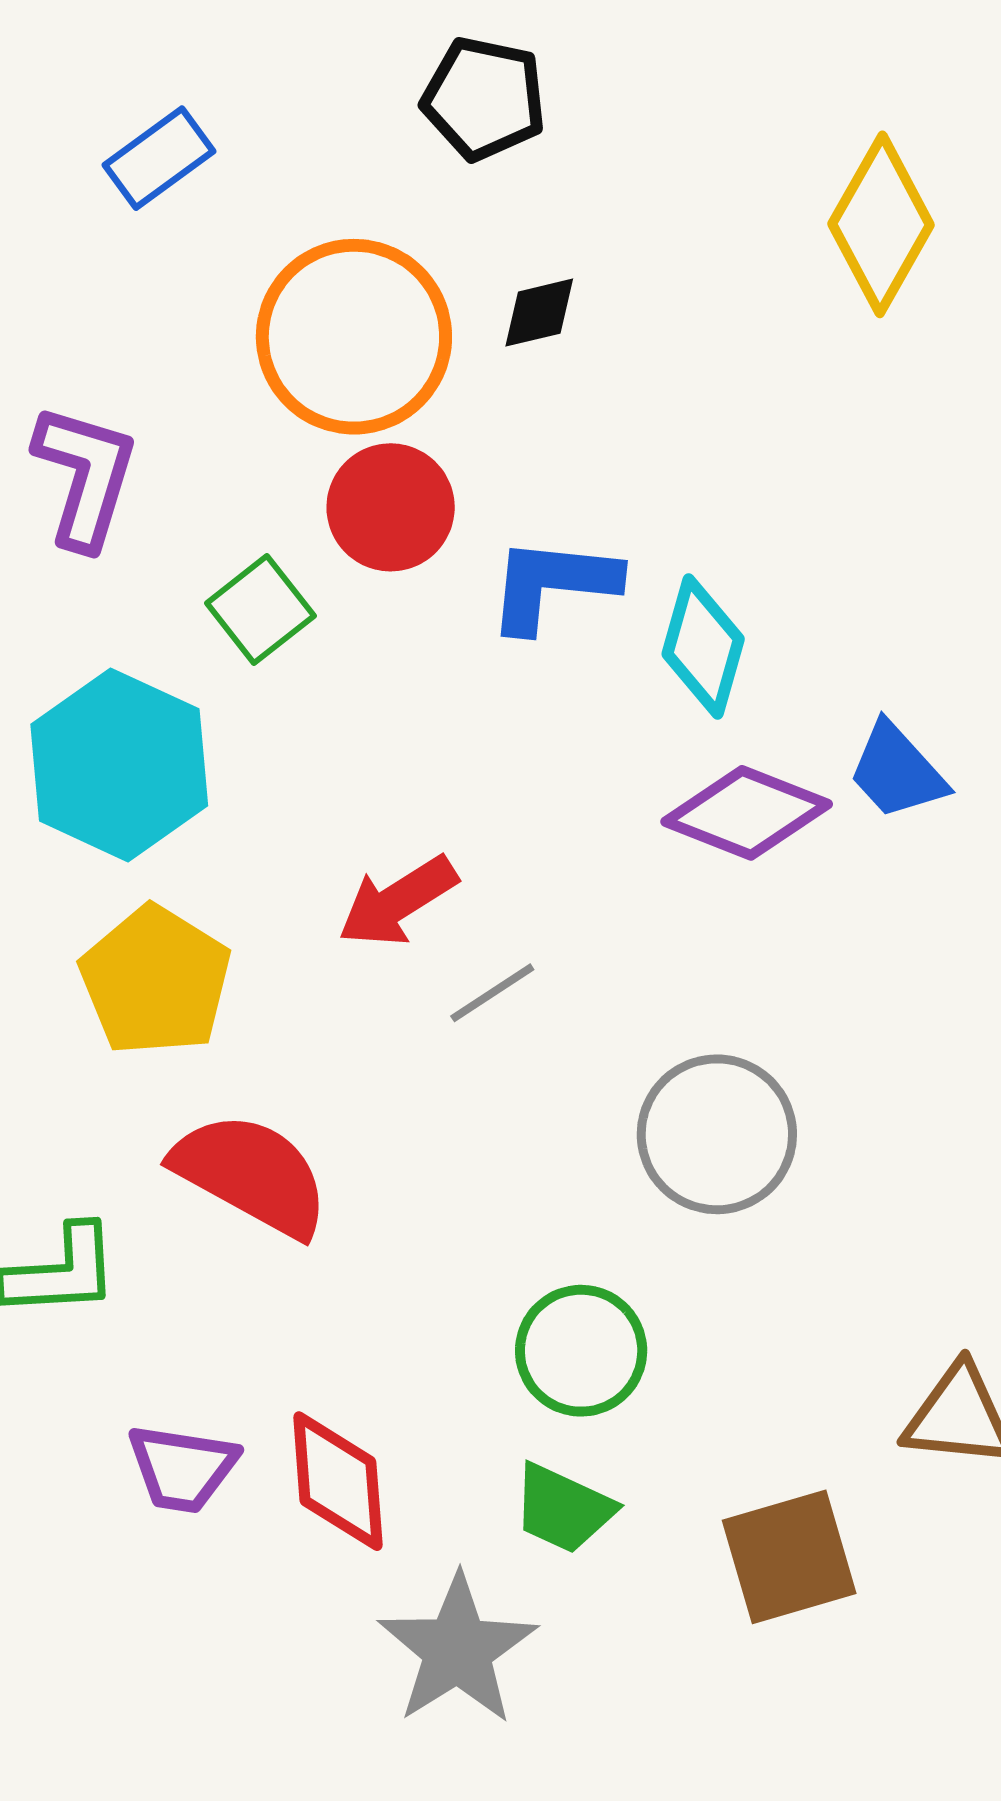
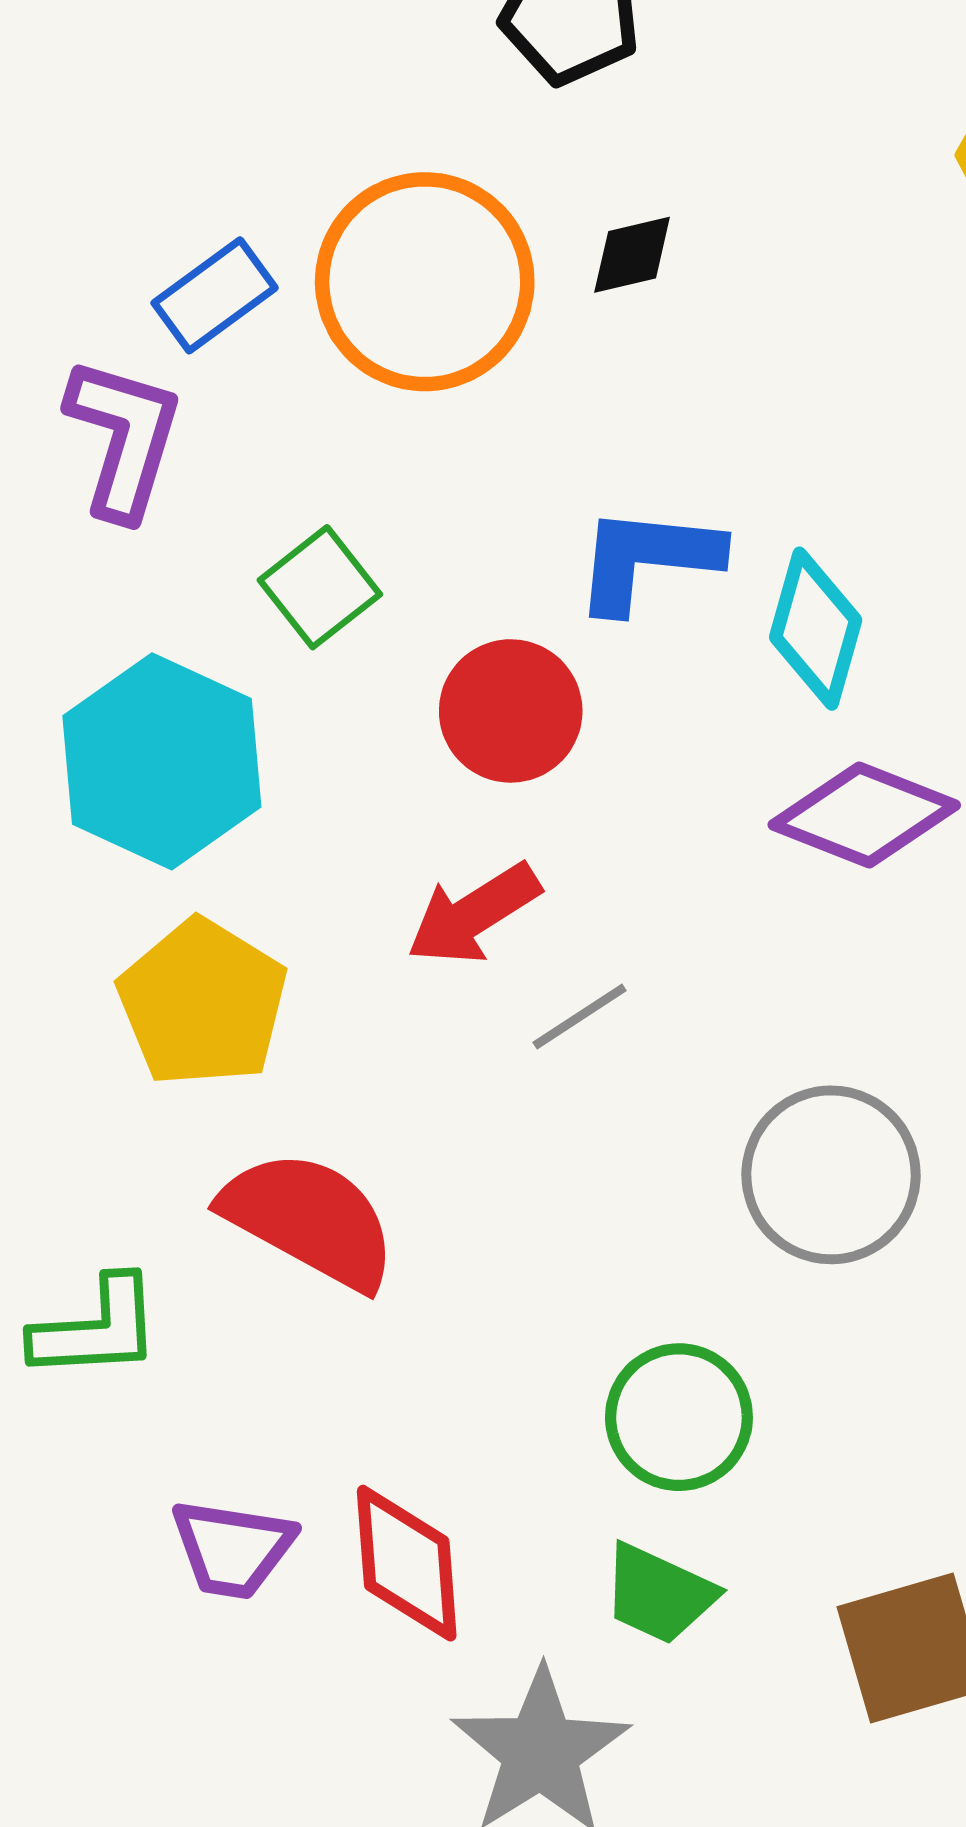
blue rectangle: (159, 158) -> (215, 295), moved
red circle: (391, 507) -> (511, 711), moved

